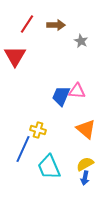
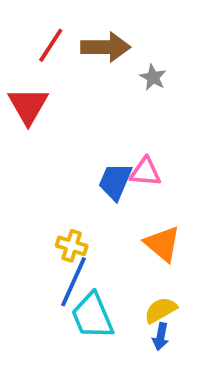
brown arrow: (56, 25) -> (106, 47), size x1.4
blue line: (23, 149) -> (74, 282), moved

